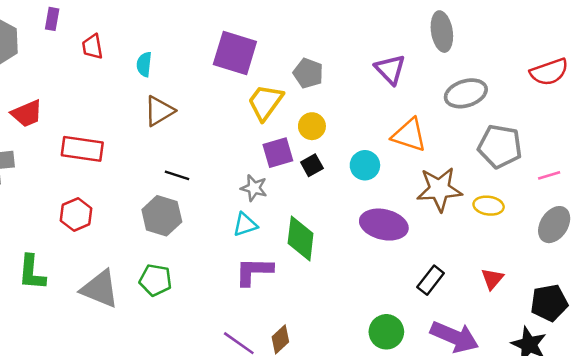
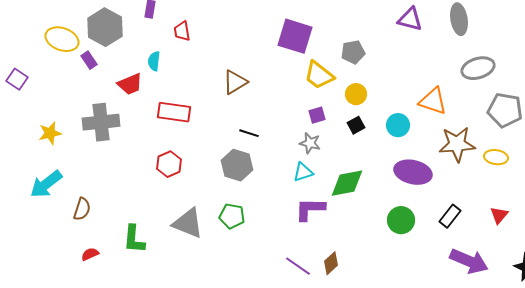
cyan semicircle: (144, 64) -> (154, 61), moved
purple triangle: (390, 69) -> (410, 19), moved, turned -32
gray pentagon: (308, 73) -> (353, 52), turned -30
yellow trapezoid: (265, 102) -> (319, 75), turned -88
purple square: (278, 153) -> (317, 115), moved, size x0.7
green diamond: (301, 238) -> (347, 183), turned 72
green L-shape: (32, 273) -> (134, 239), moved
green circle: (386, 332) -> (401, 220), moved

